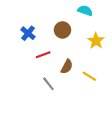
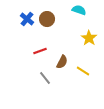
brown circle: (62, 30) -> (47, 19), moved
blue cross: (28, 33) -> (27, 19), moved

